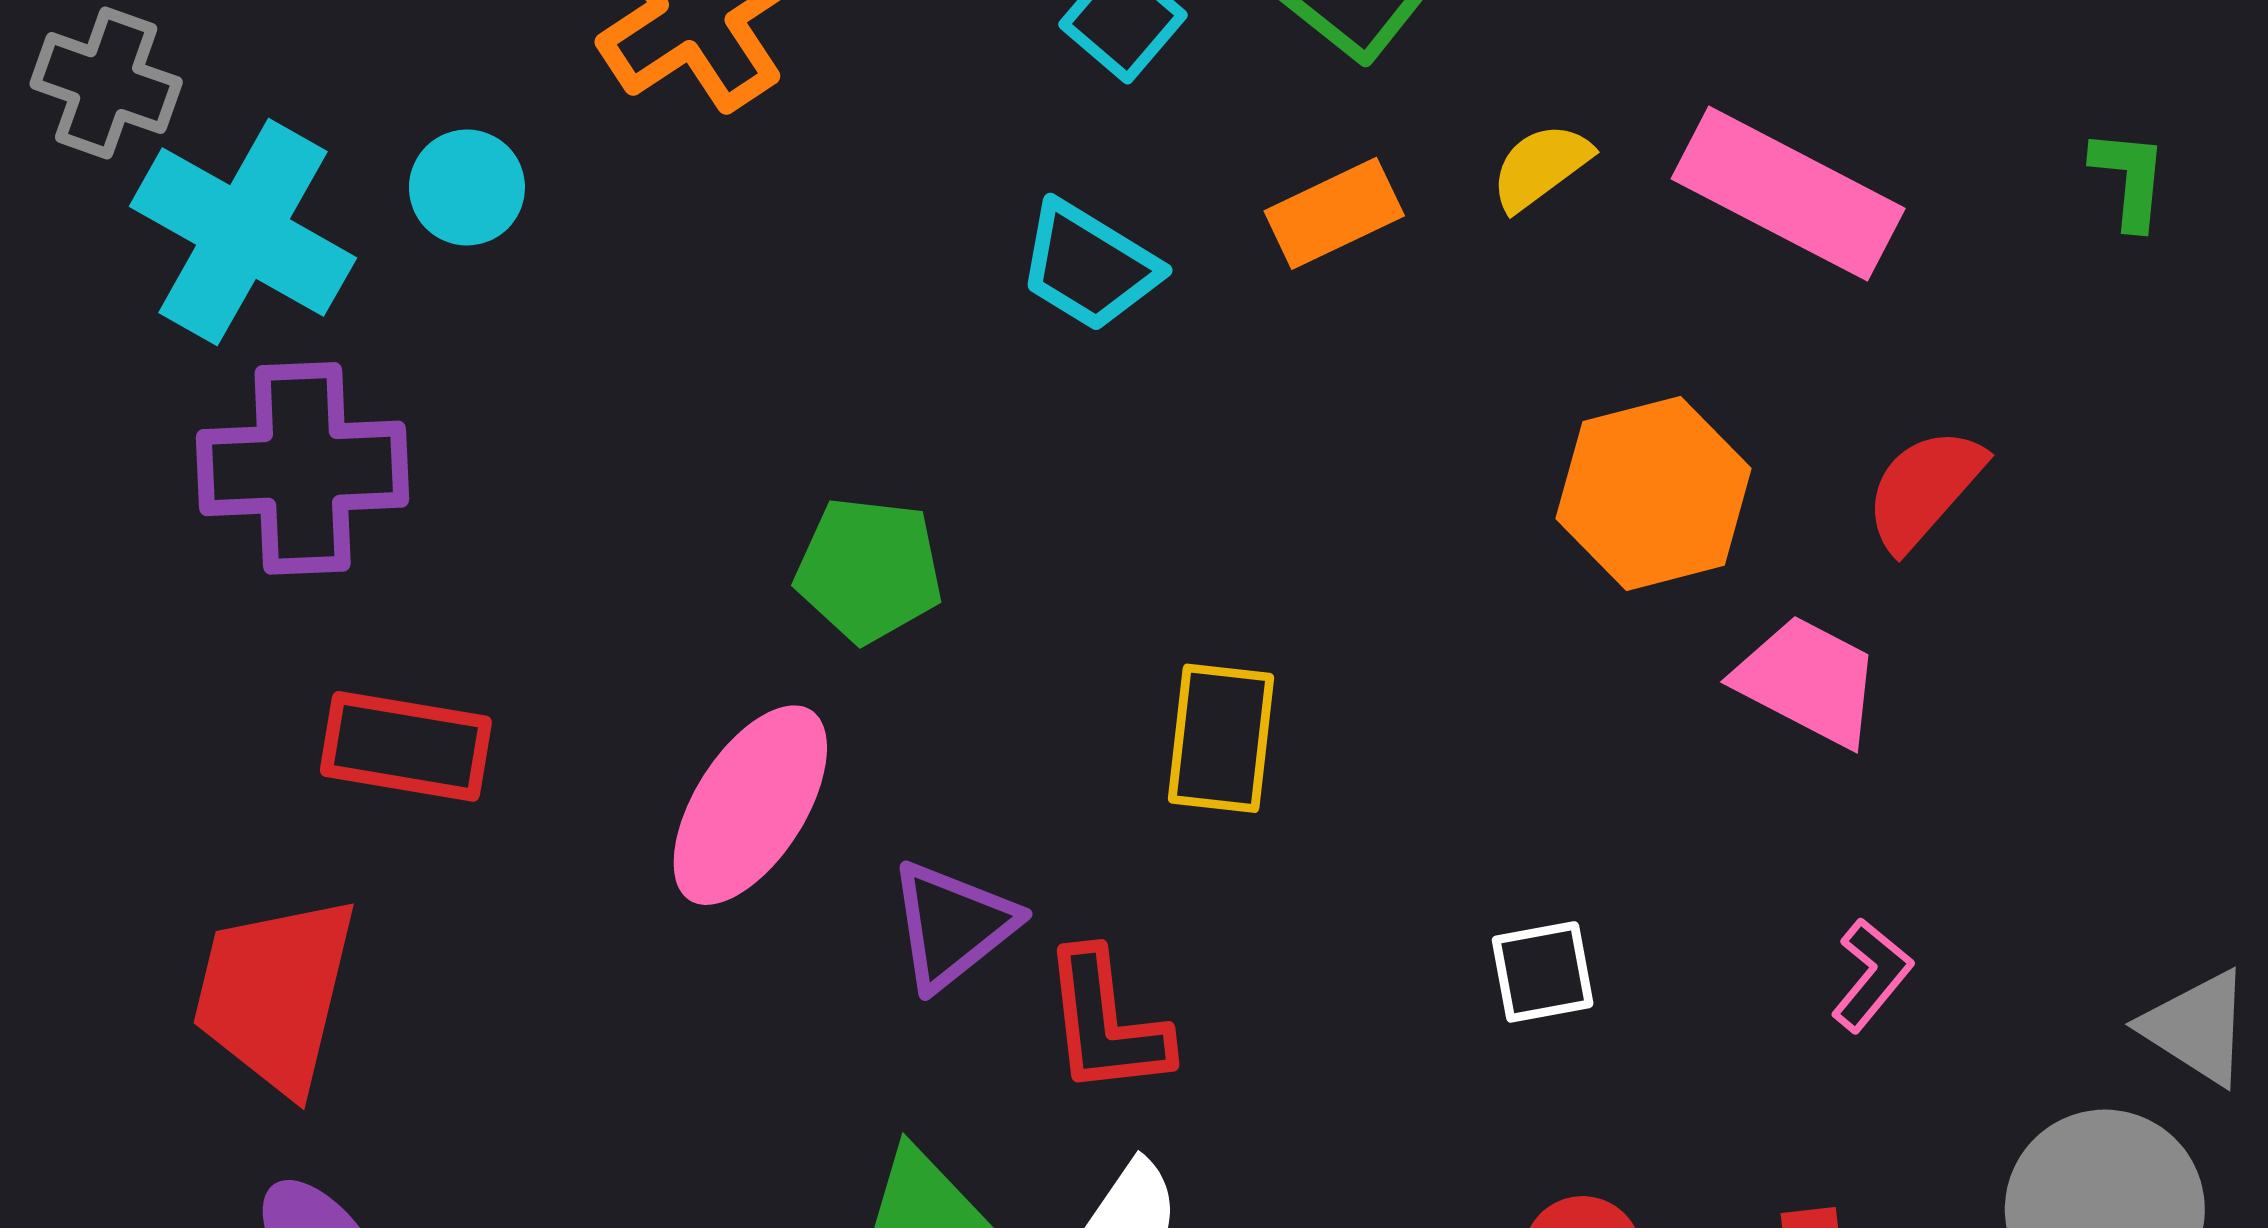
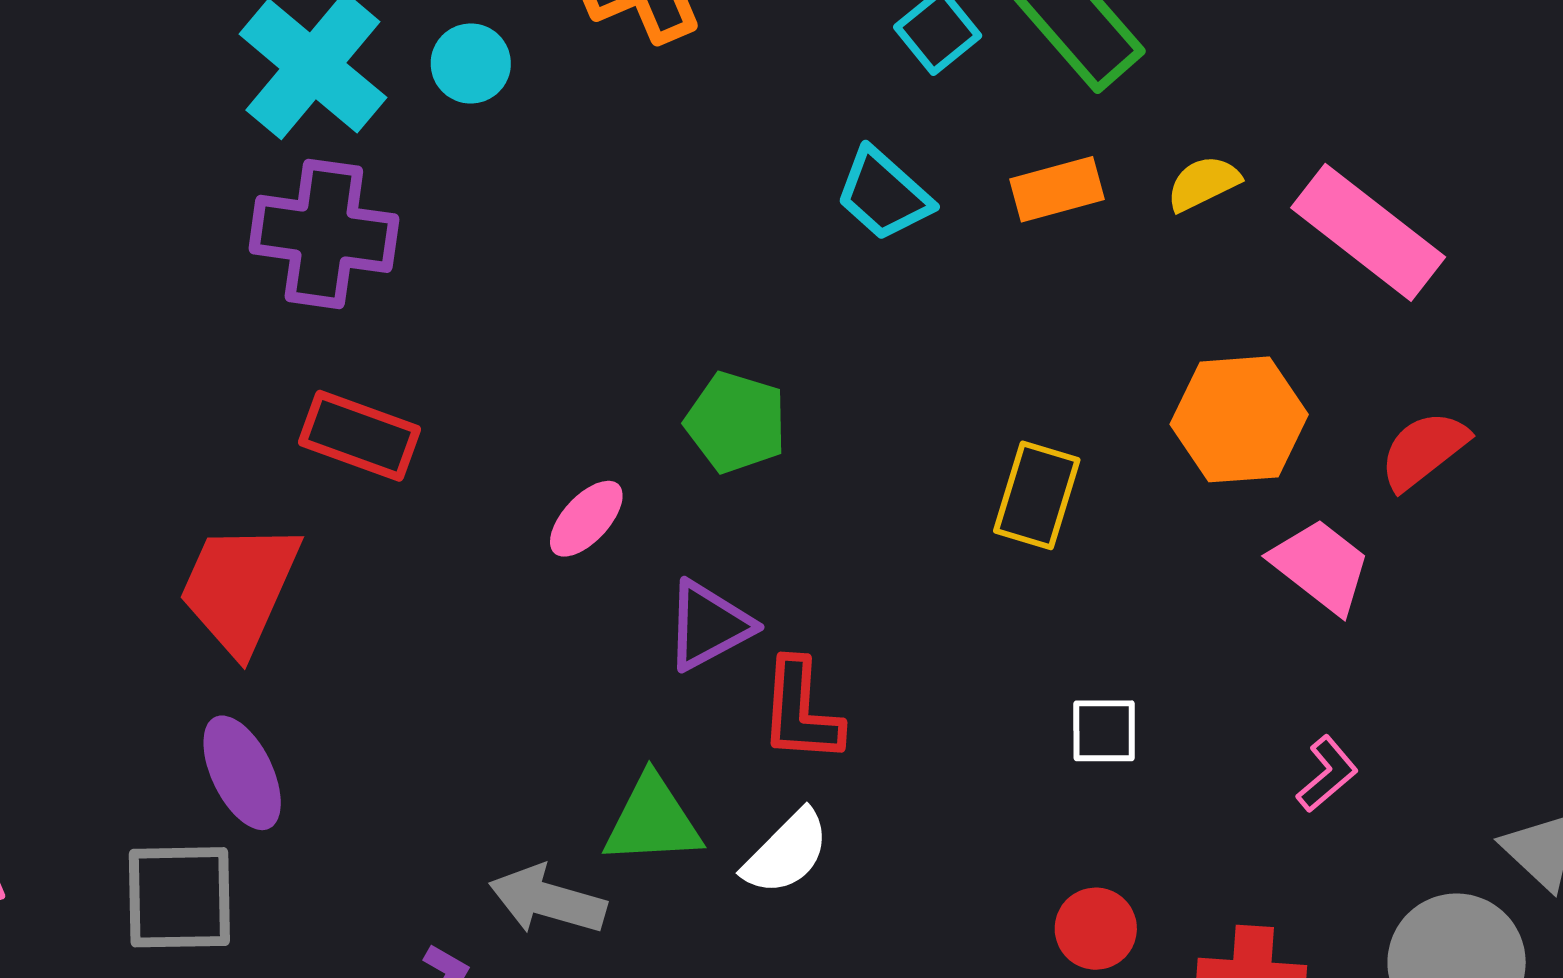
green pentagon: (869, 570) -> (736, 422), moved
yellow rectangle: (1221, 738) -> (1037, 495), moved
pink ellipse: (750, 805) -> (586, 519), size x0.6

